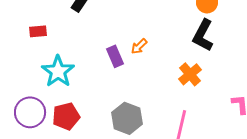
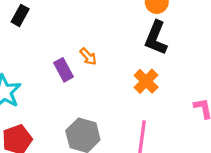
orange arrow: (139, 46) -> (88, 57), turned -84

